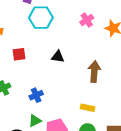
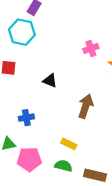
cyan hexagon: (41, 18) -> (22, 32), moved
blue cross: (36, 95) -> (26, 118), moved

